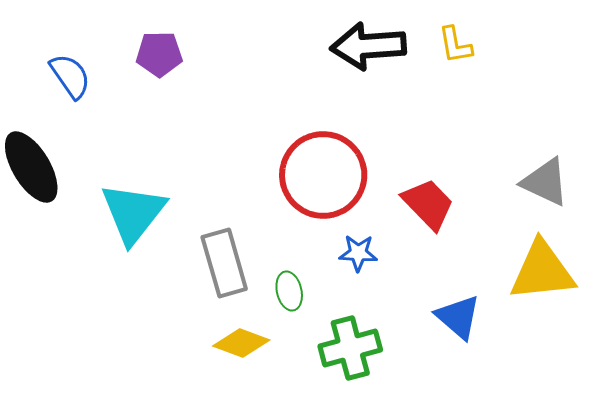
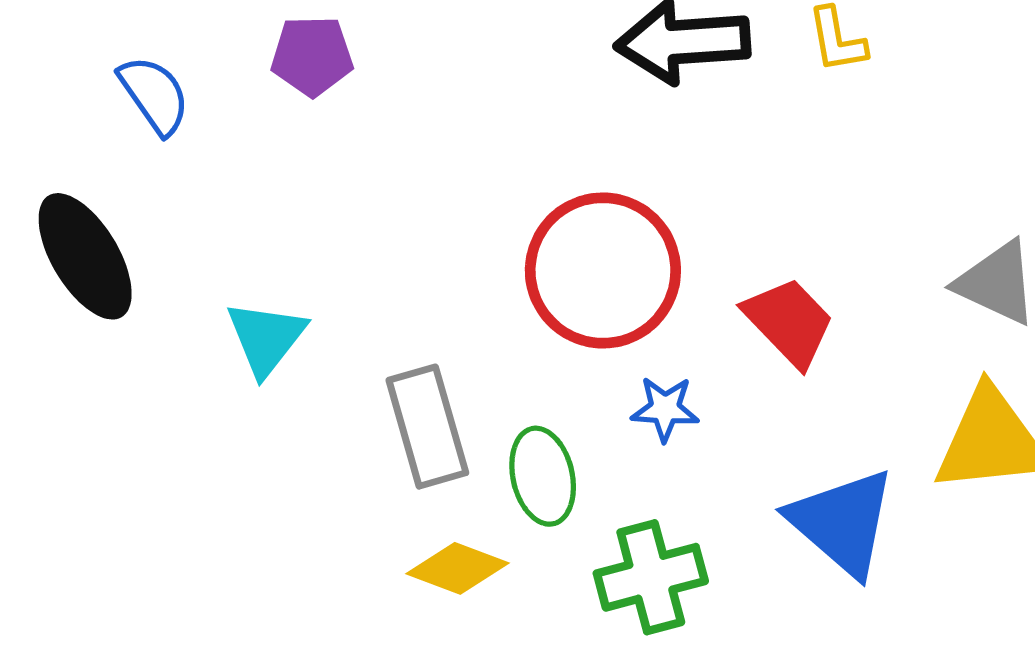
cyan triangle: (133, 213) -> (266, 338), size x0.7
green ellipse: (289, 291) -> (543, 476), size x1.4
blue triangle: (458, 317) -> (842, 522), size x1.4

